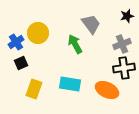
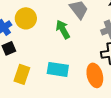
orange ellipse: (107, 90) -> (95, 75), turned 50

